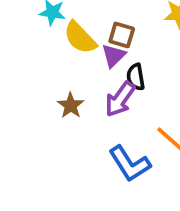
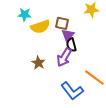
yellow semicircle: (80, 38) -> (40, 27), turned -60
purple triangle: (114, 56) -> (68, 35), moved

